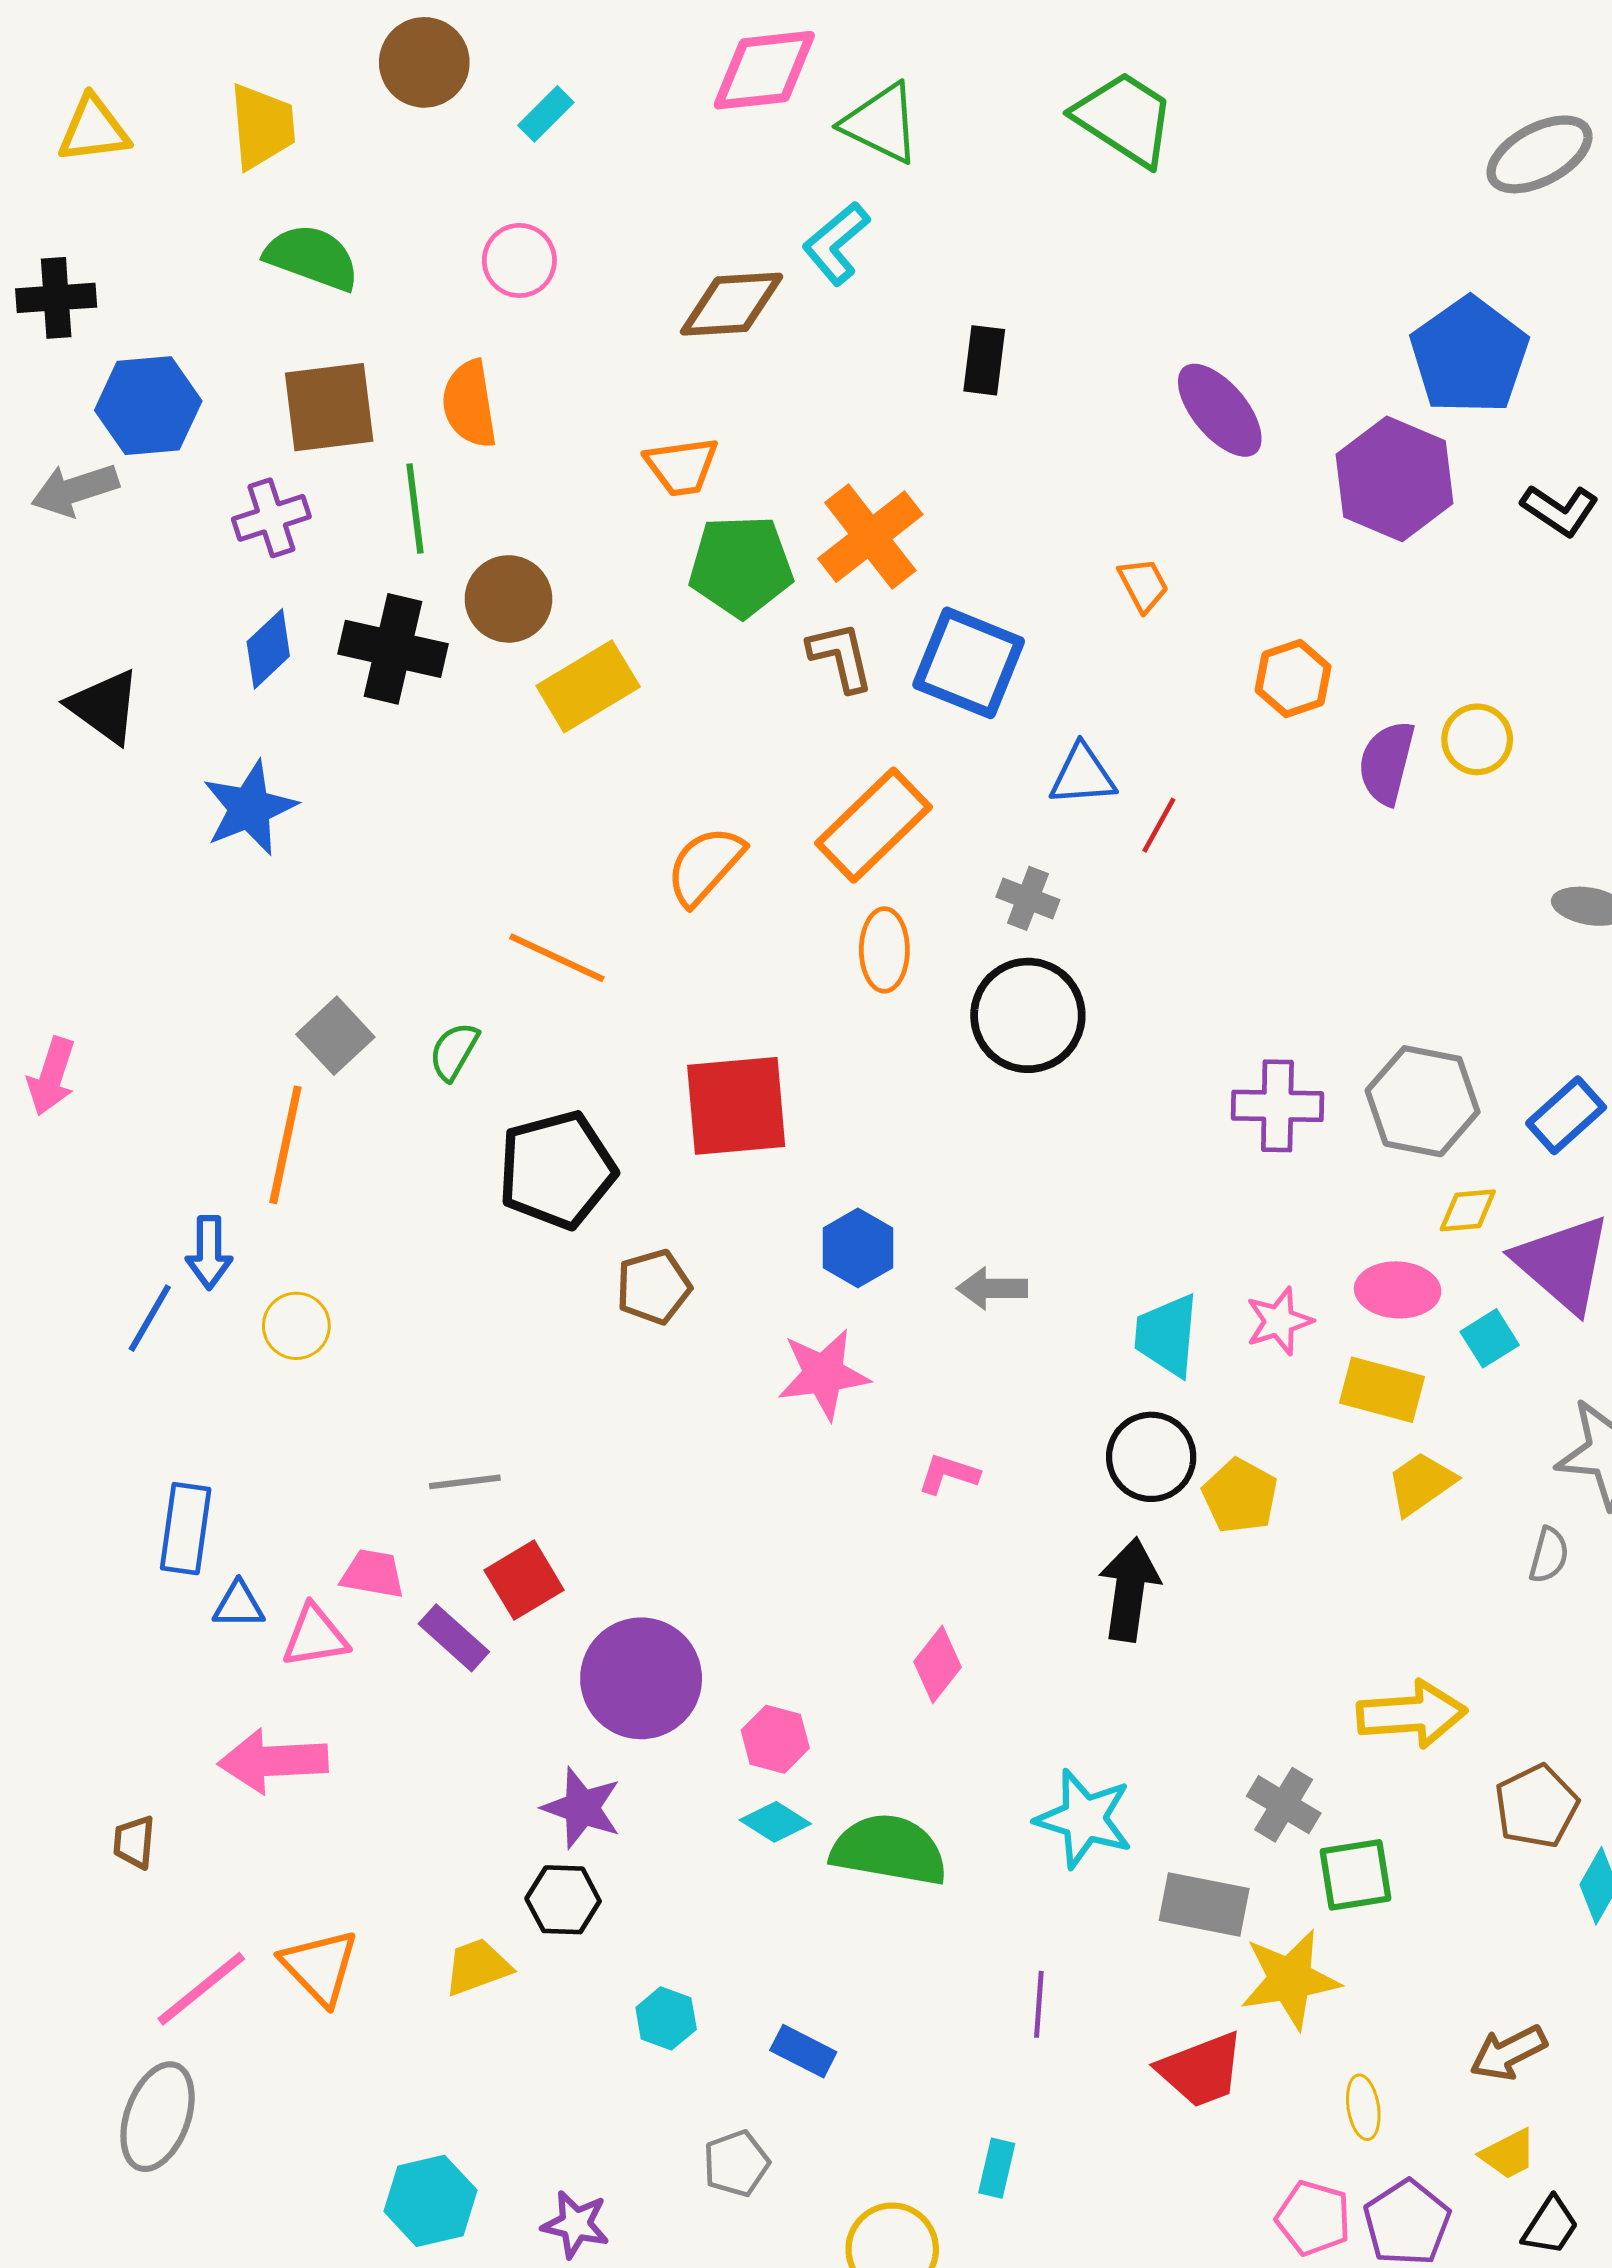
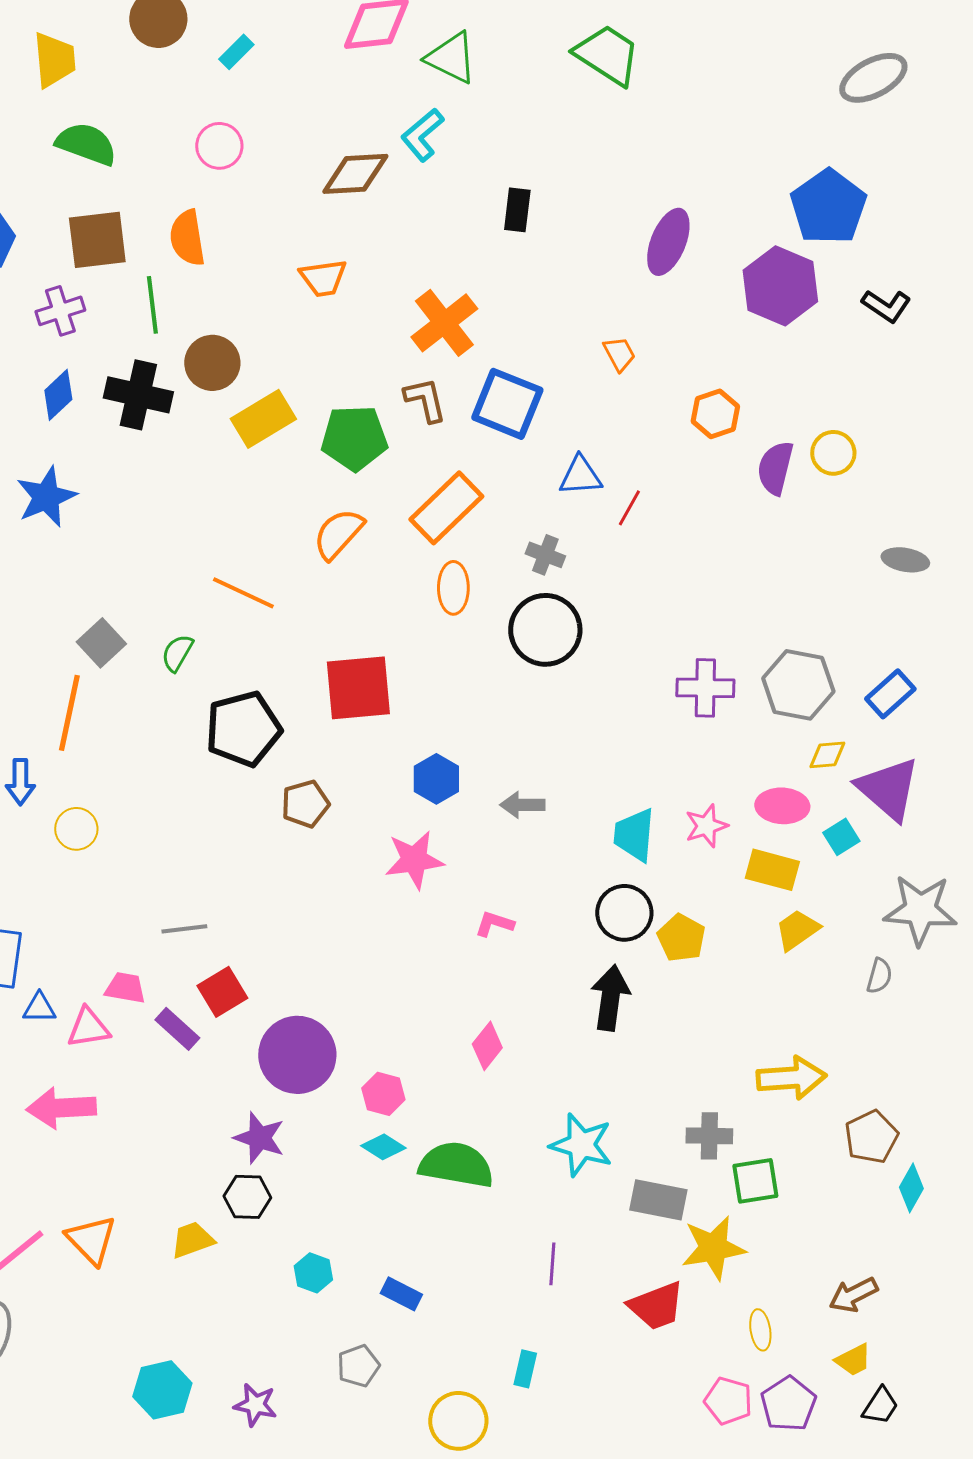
purple ellipse: (1220, 410) -> (668, 242), turned 62
green pentagon: (741, 566) -> (354, 438), moved
gray cross: (1284, 1805) -> (709, 1136), turned -30

